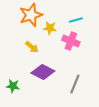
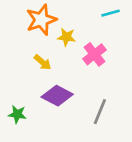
cyan line: (76, 20) -> (110, 13), moved
pink cross: (71, 41) -> (94, 54), turned 30

